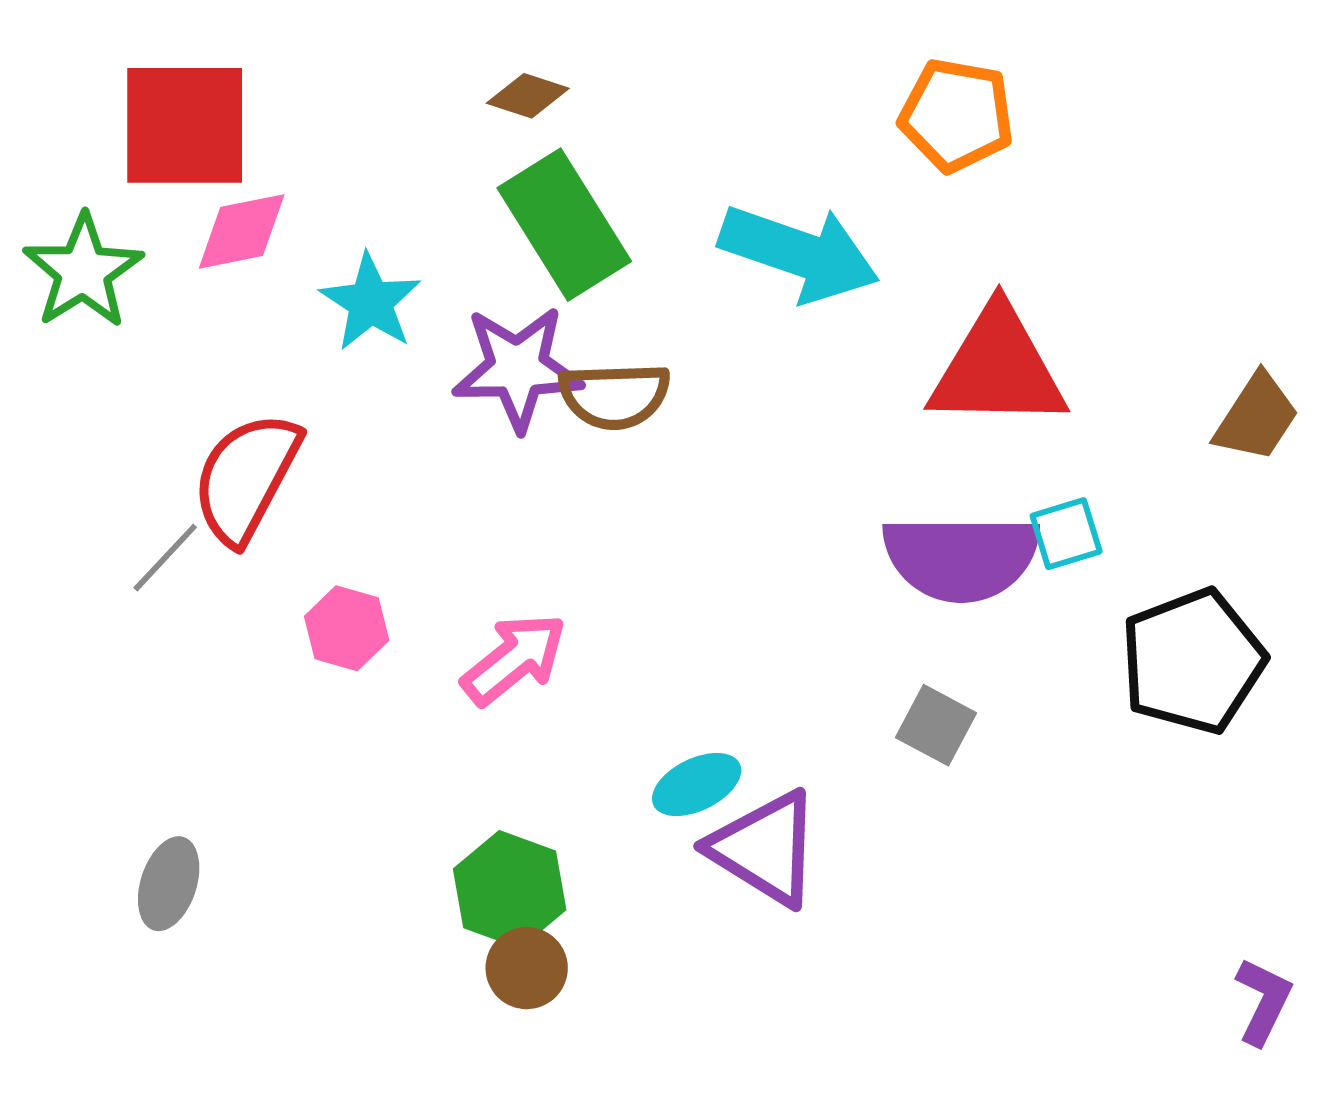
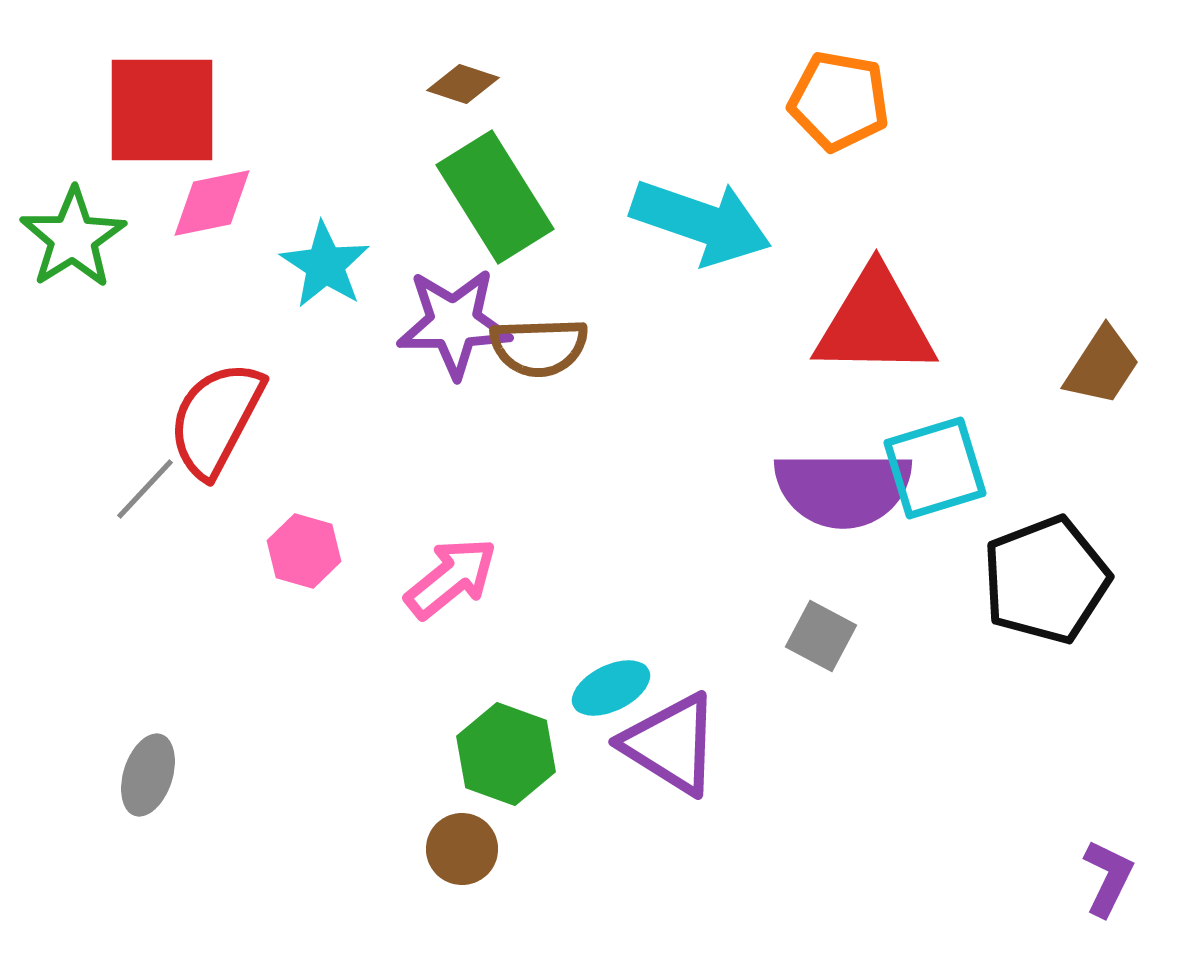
cyan square: (1066, 534) -> (935, 468), size x1.6
green hexagon: (510, 889) -> (506, 754), moved

